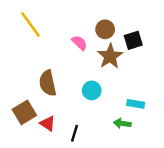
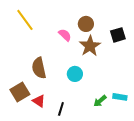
black square: (133, 40) -> (118, 35), moved
cyan rectangle: (136, 104) -> (120, 97), moved
green arrow: (122, 123) -> (100, 101), turned -48

